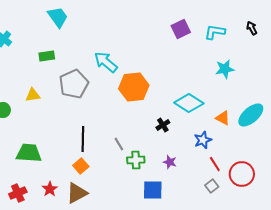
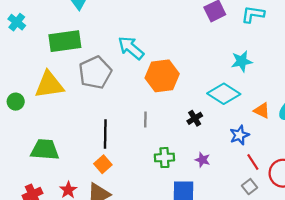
green rectangle: (47, 56) -> (65, 41), size x1.8
cyan star: (225, 69) -> (242, 61), moved
yellow triangle: (33, 95) -> (49, 85), size x1.8
gray line: (119, 144) -> (145, 119), moved, turned 32

